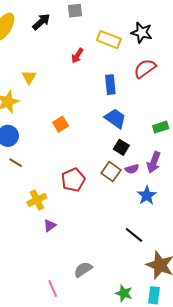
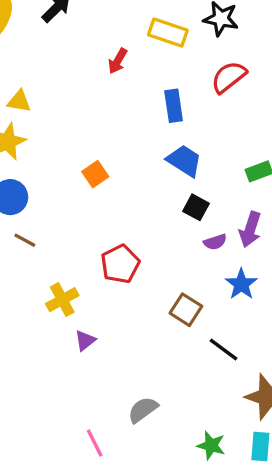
yellow triangle: (29, 77) -> (19, 101), moved, turned -49
brown square: (111, 172) -> (186, 310), moved

